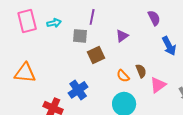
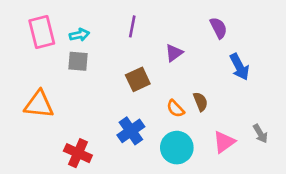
gray square: (80, 36) -> (78, 61), moved
pink triangle: (158, 85) -> (224, 142), moved
blue cross: (78, 90) -> (131, 131), moved

